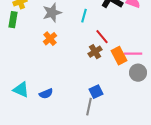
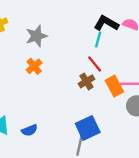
cyan line: (84, 16) -> (98, 40), moved
blue square: (96, 92) -> (88, 128), size x1.5

